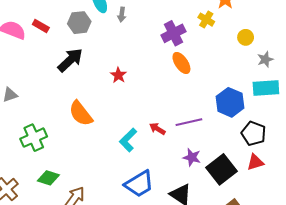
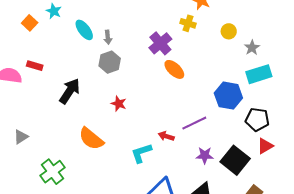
gray hexagon: (79, 23) -> (110, 62), moved
red star: (118, 75) -> (119, 104), moved
cyan L-shape: (128, 140) -> (141, 153), turned 40

